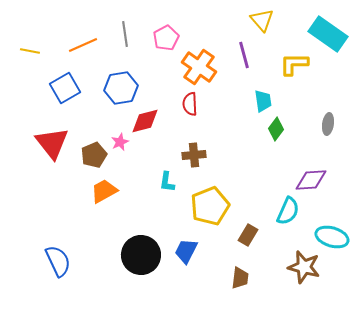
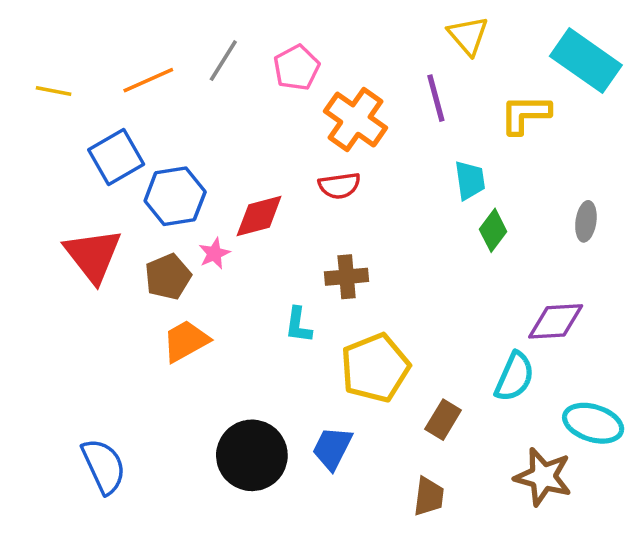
gray line: (125, 34) -> (223, 61), turned 40
blue hexagon: (121, 88) -> (175, 196), moved
red semicircle: (190, 104) -> (339, 186), turned -95

